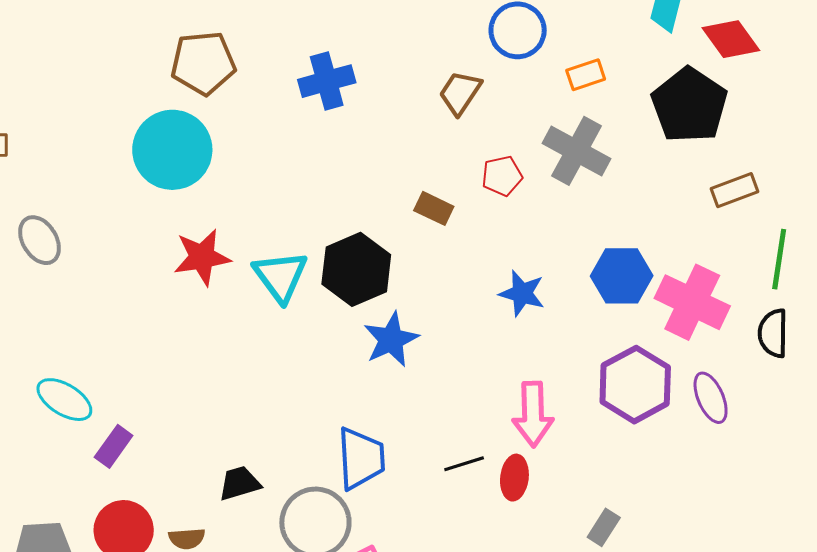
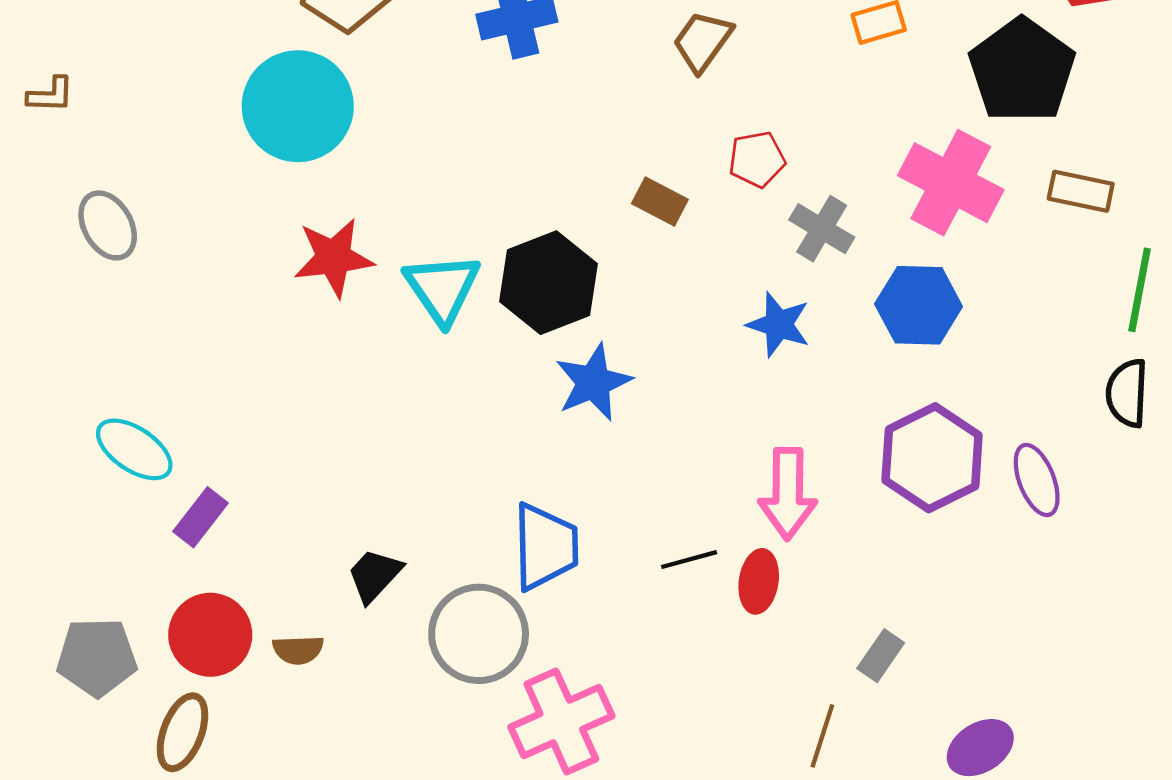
gray cross: (576, 151) -> (822, 229), moved, size x0.7
brown rectangle: (734, 190) -> (1081, 191), turned 30
pink cross: (692, 302) -> (951, 183), moved
black trapezoid: (240, 483) -> (374, 575), turned -33

